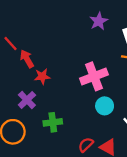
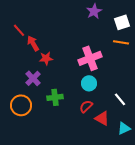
cyan circle: (105, 106) -> (89, 83), moved
red semicircle: (86, 145) -> (86, 106), moved

